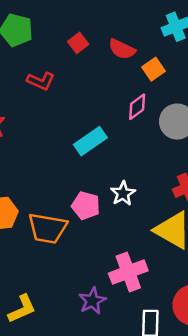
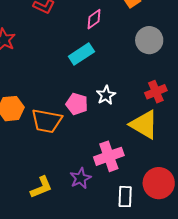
pink diamond: (137, 107) -> (94, 19), moved
yellow L-shape: (22, 309) -> (41, 187), moved

